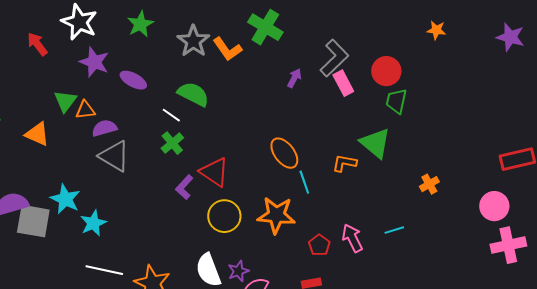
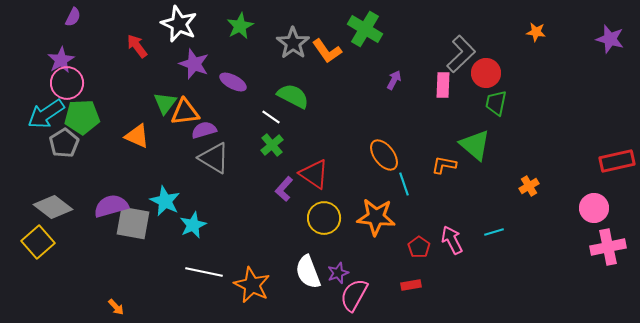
gray L-shape: (334, 58) -> (461, 54), moved
pink rectangle: (343, 83) -> (443, 85), turned 30
orange triangle: (85, 110) -> (185, 112), size x1.4

